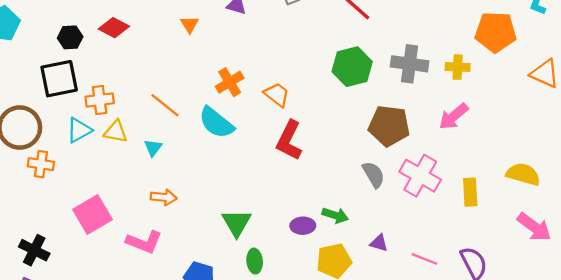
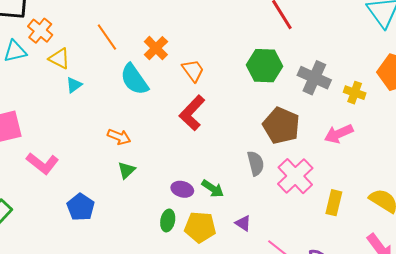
orange cross: (230, 82) -> (156, 48), turned -30
orange cross: (100, 100) -> (40, 31), turned 30
orange line: (165, 105) -> (107, 37), moved
yellow triangle: (116, 132) -> (59, 59), moved
orange arrow: (164, 197) -> (119, 137), moved
green triangle: (237, 223) -> (126, 170), size x0.7
green ellipse: (255, 261) -> (168, 221), moved

